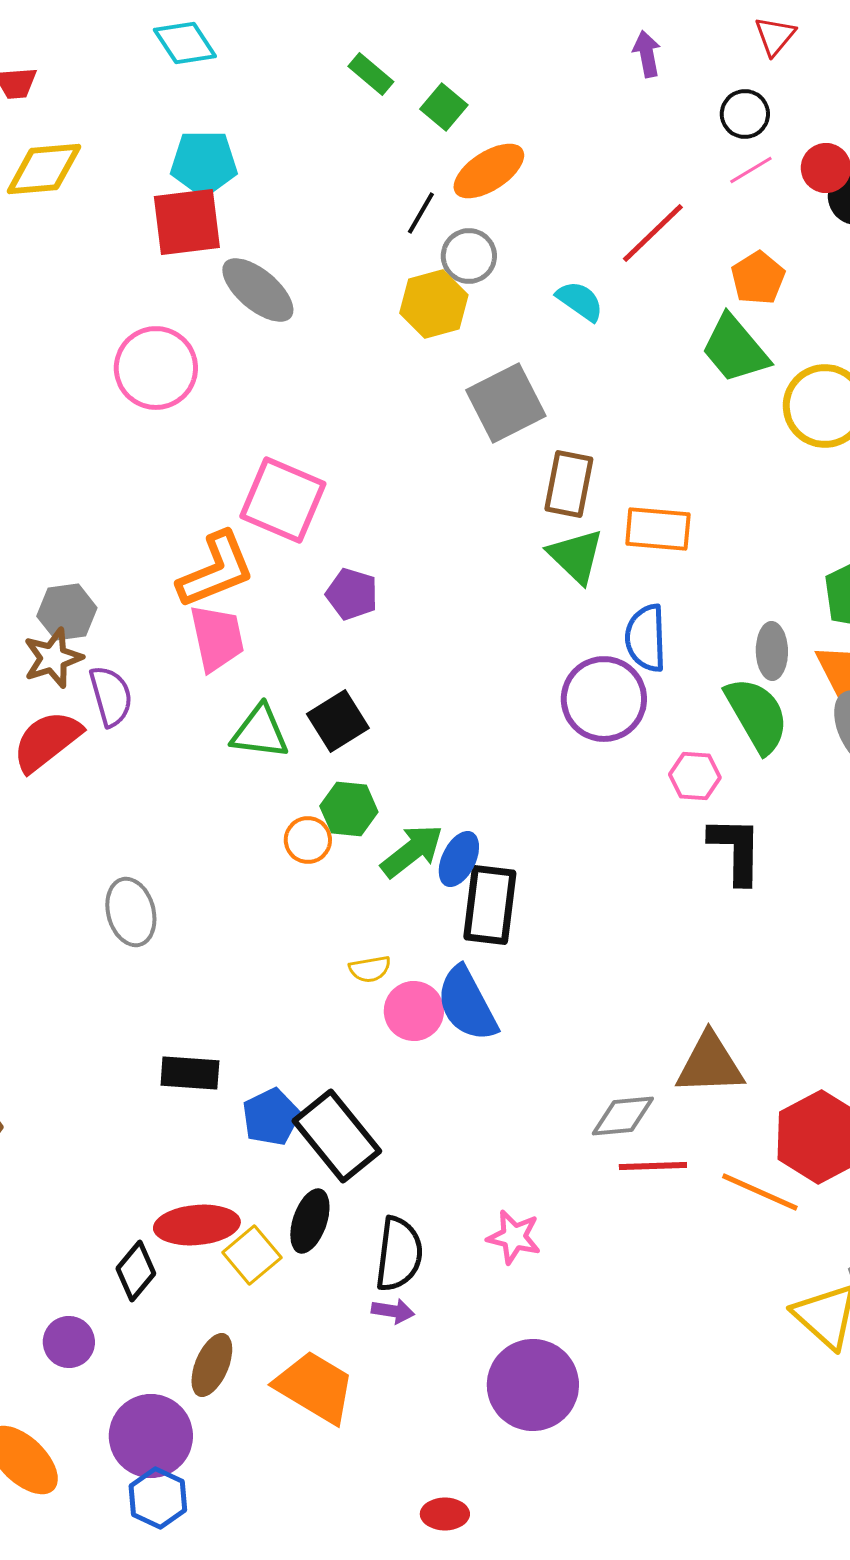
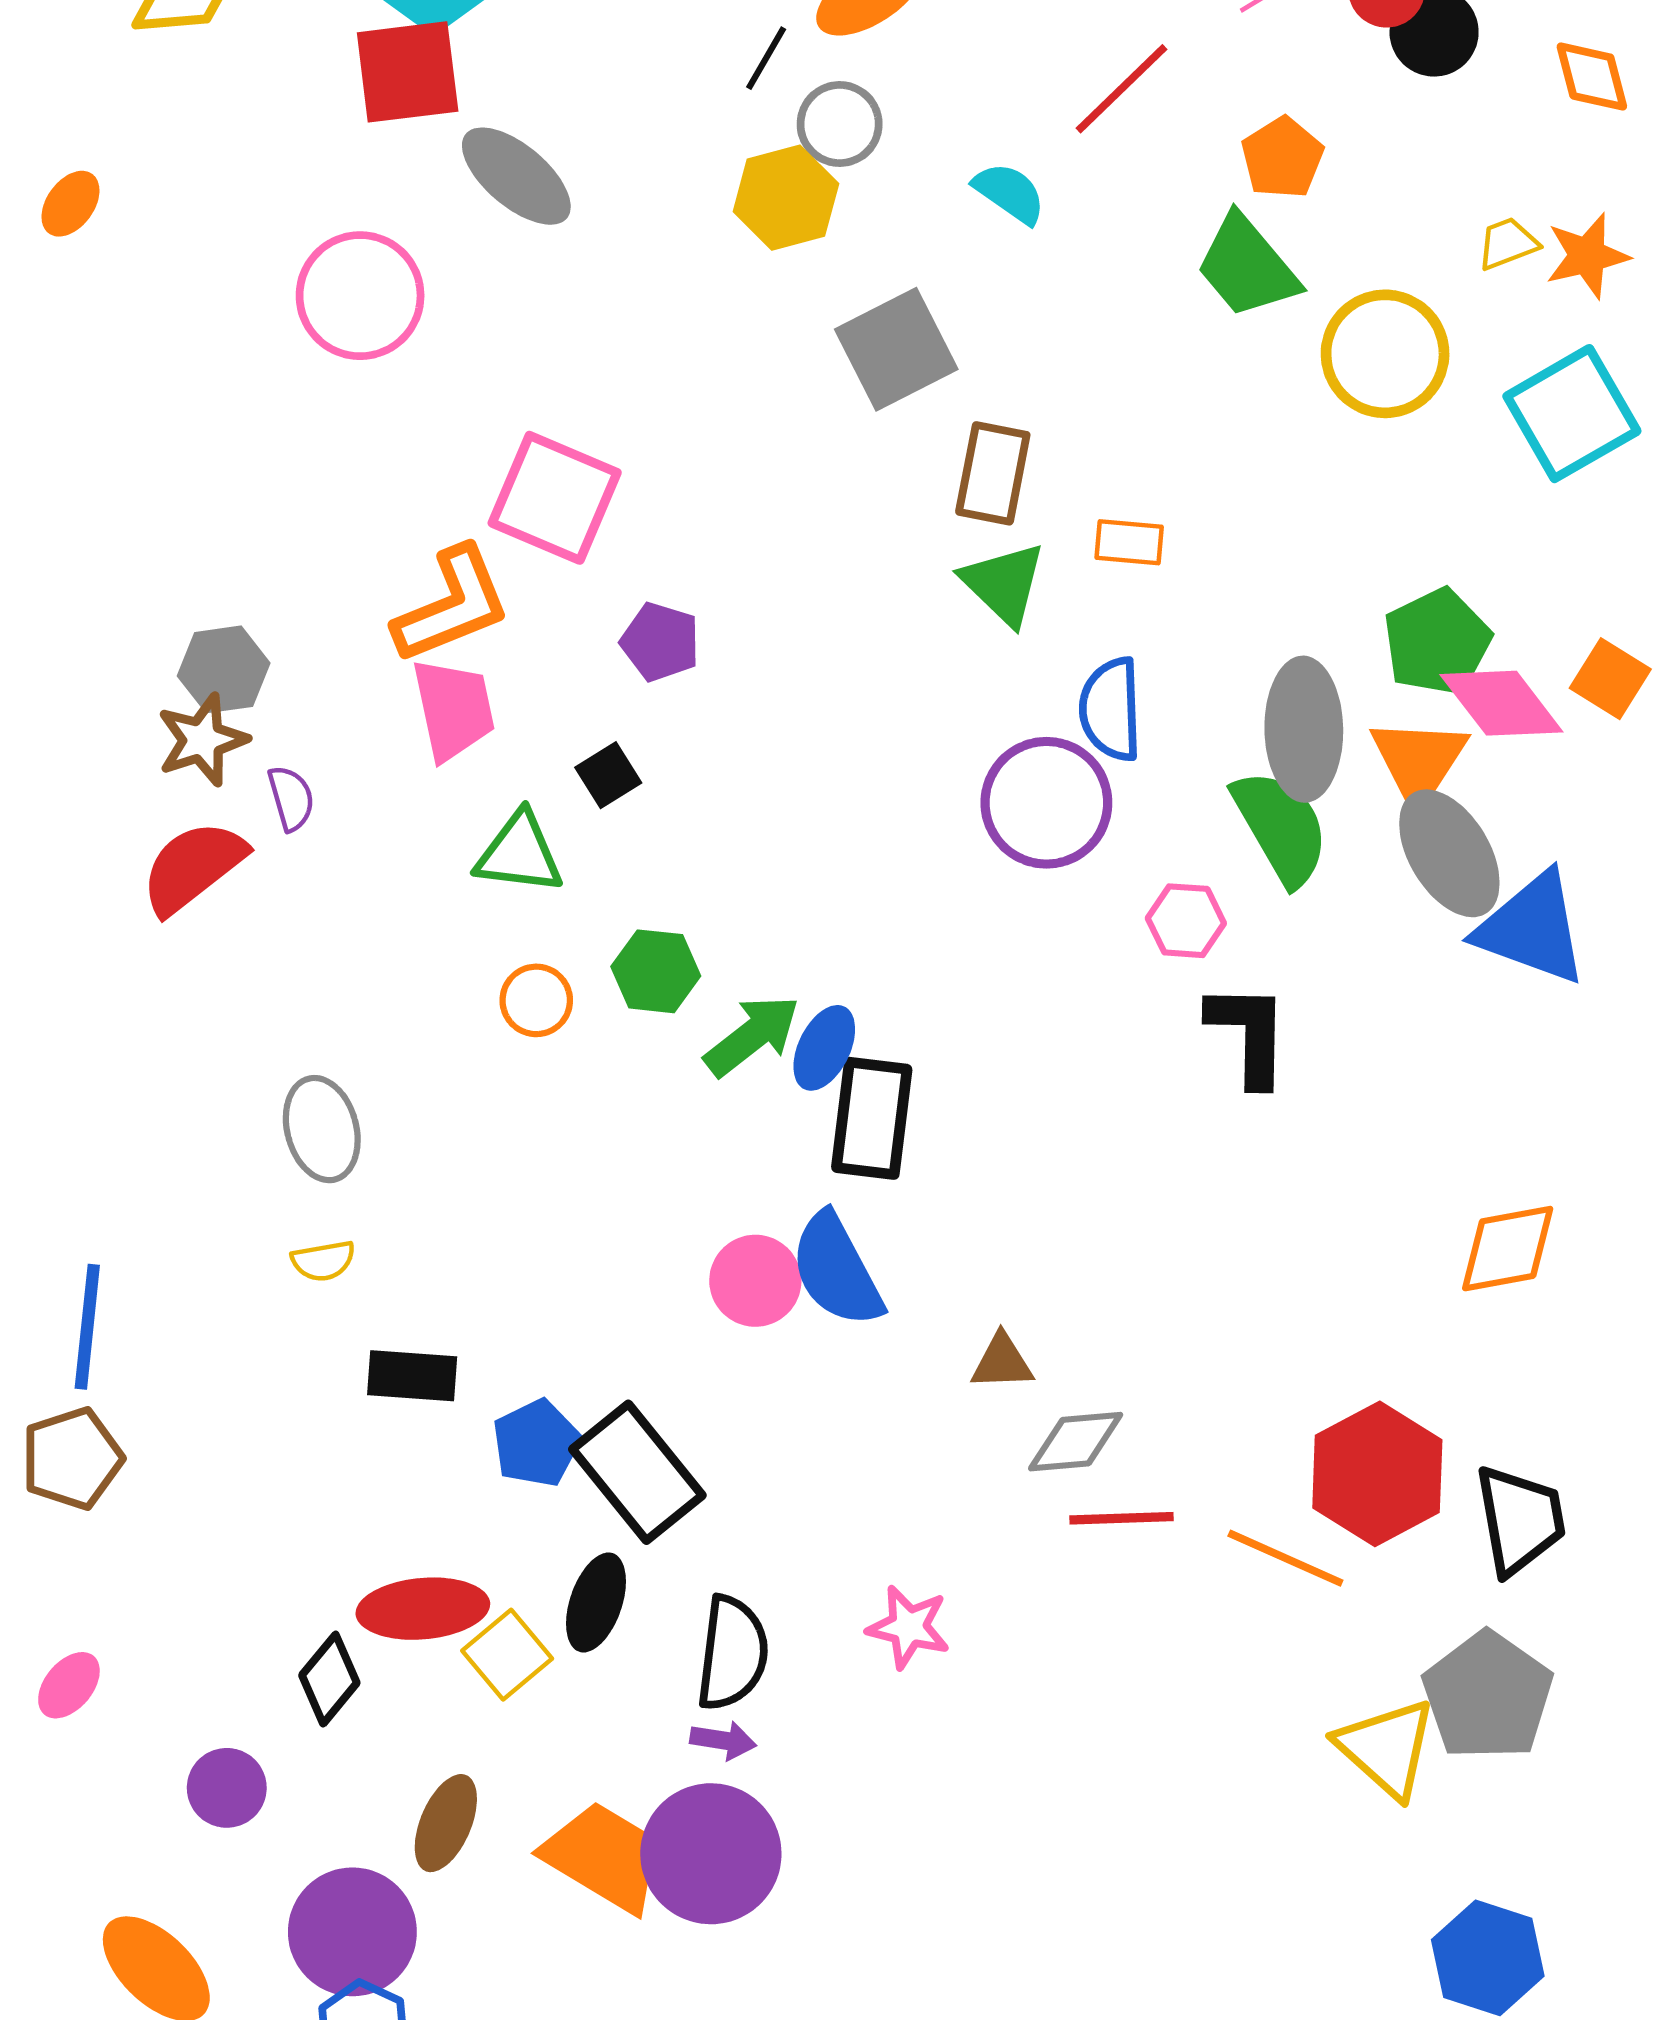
orange rectangle: (658, 529) -> (1129, 542), size x0.7
gray ellipse: (772, 651) -> (1304, 729), size x1.6
purple semicircle: (111, 696) -> (291, 798), size x0.7
black square: (338, 721) -> (608, 775), moved, size x0.7
orange circle: (308, 840) -> (536, 1000), moved
yellow semicircle: (370, 969) -> (323, 1261), moved
brown triangle: (710, 1064) -> (1002, 1362), moved, size x0.6
purple circle: (533, 1385) -> (711, 1854), moved

